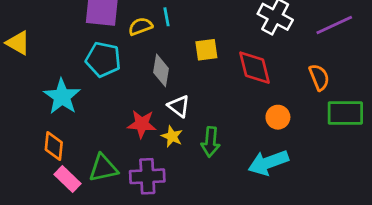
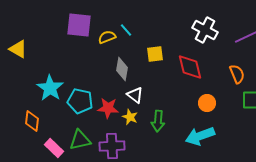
cyan line: (167, 17) -> (126, 30), turned -32
cyan pentagon: (103, 59) -> (80, 101), moved
orange diamond: (54, 146) -> (32, 121), moved

